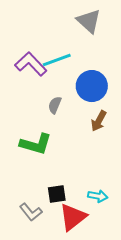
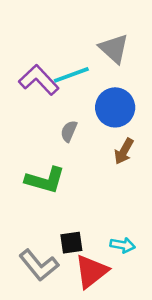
gray triangle: (89, 21) -> (114, 49), moved
gray L-shape: (31, 212) -> (39, 265), size x1.4

